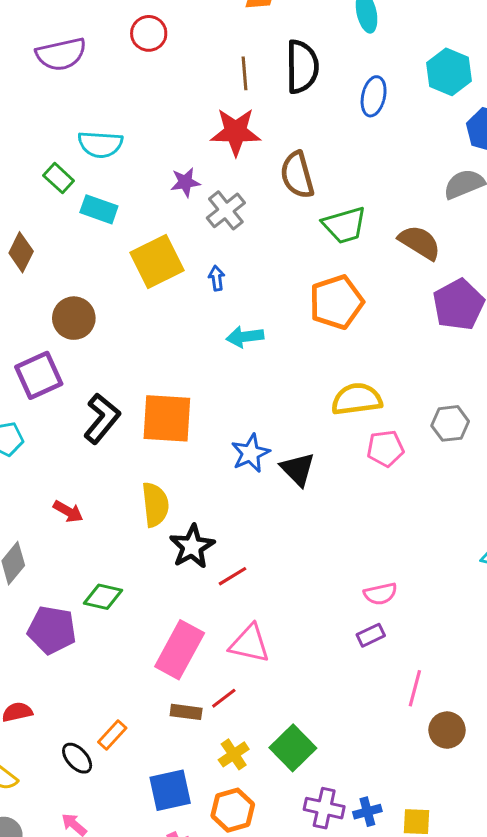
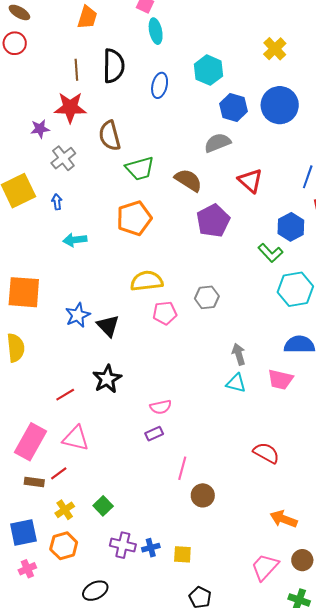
purple star: (185, 182) -> (40, 129), moved
black star: (192, 547) -> (107, 379), moved
green square: (293, 748) -> (103, 506), size x0.7

